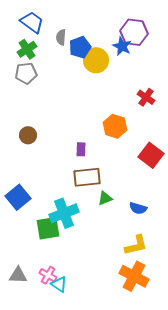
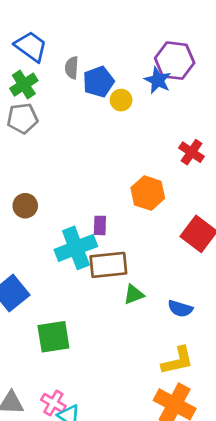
yellow circle: (96, 60) -> (121, 100), size x0.6
cyan cross: (64, 213) -> (76, 248), moved

